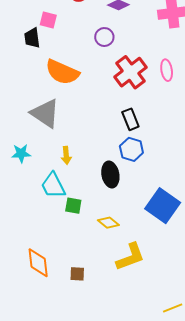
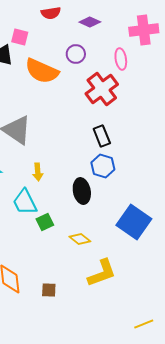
pink ellipse: (167, 70) -> (121, 59), moved
orange semicircle: (62, 72) -> (42, 71), moved
green square: (73, 206) -> (45, 222), turned -36

